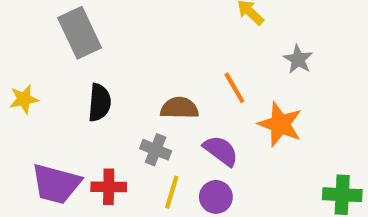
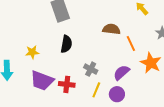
yellow star: (24, 99) -> (32, 52), moved
brown semicircle: (179, 108) -> (111, 29), moved
purple semicircle: (221, 151) -> (121, 73), turned -84

